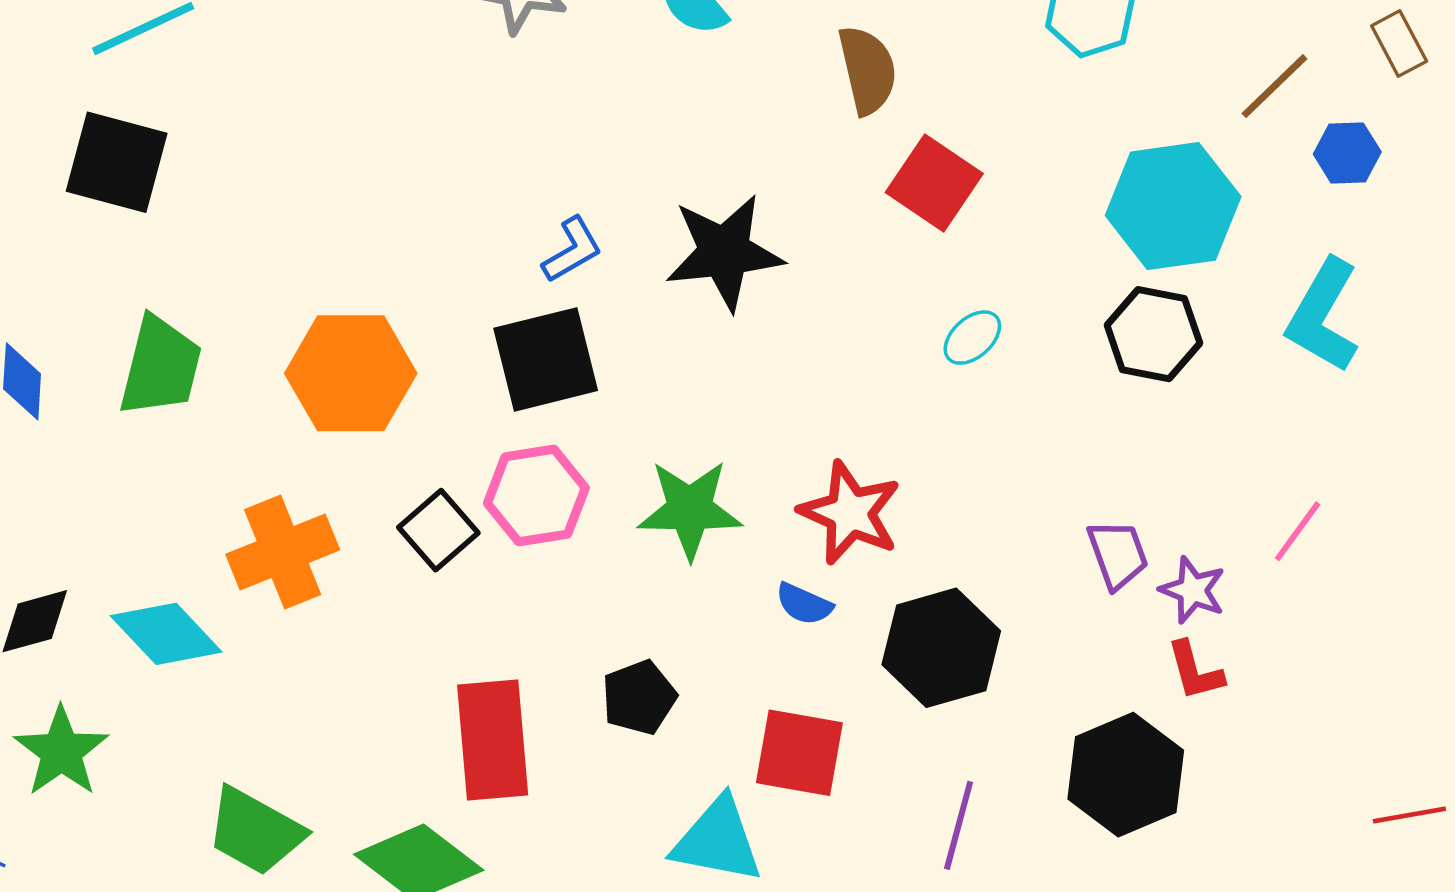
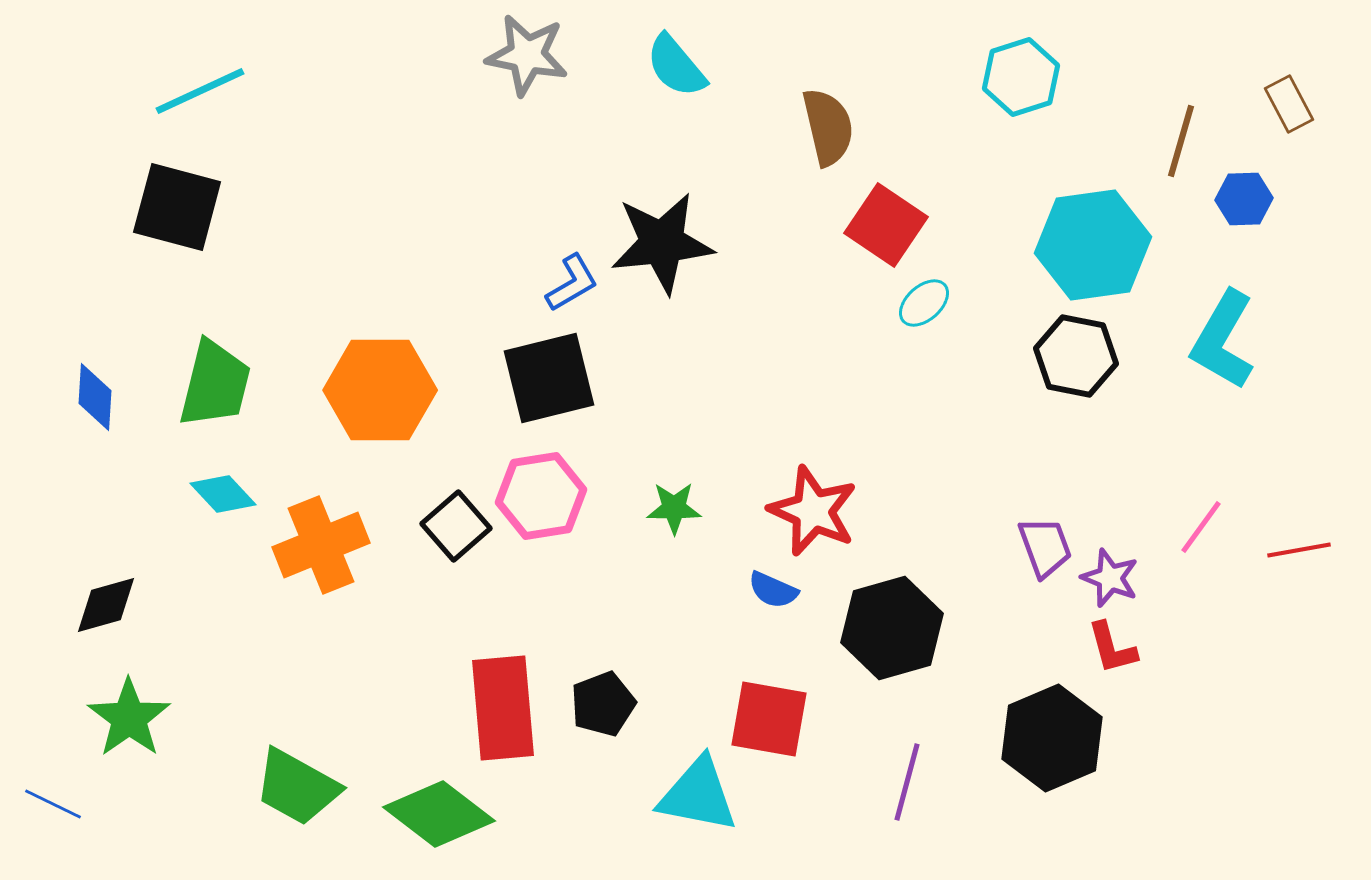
brown line: (1275, 86) -> (1181, 141), turned -30
black star: (724, 252) -> (662, 243), moved
cyan ellipse: (972, 338) -> (924, 303), moved
green star: (690, 509) -> (674, 508), size x0.6
cyan diamond: (166, 634) -> (223, 494), moved, size x0.7
black pentagon: (639, 697) -> (603, 704), moved
red line: (1409, 815) -> (1299, 550), moved

